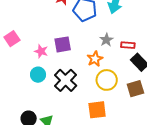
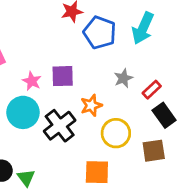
red rectangle: (128, 45) -> (152, 90), turned -56
orange star: (95, 59) -> (91, 105), moved
cyan circle: (38, 75) -> (23, 112), size x1.5

